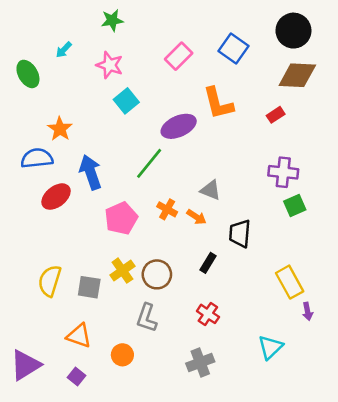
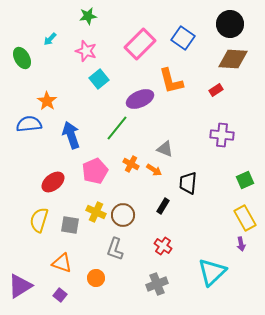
pink rectangle: (179, 56) -> (140, 44), size x1.4
red ellipse: (56, 197) -> (53, 182), moved
green square: (295, 205) -> (245, 180), moved
yellow cross: (122, 271) -> (96, 212), turned -30
yellow rectangle: (290, 282) -> (245, 218), moved
cyan triangle: (270, 347) -> (212, 272), size x1.4

